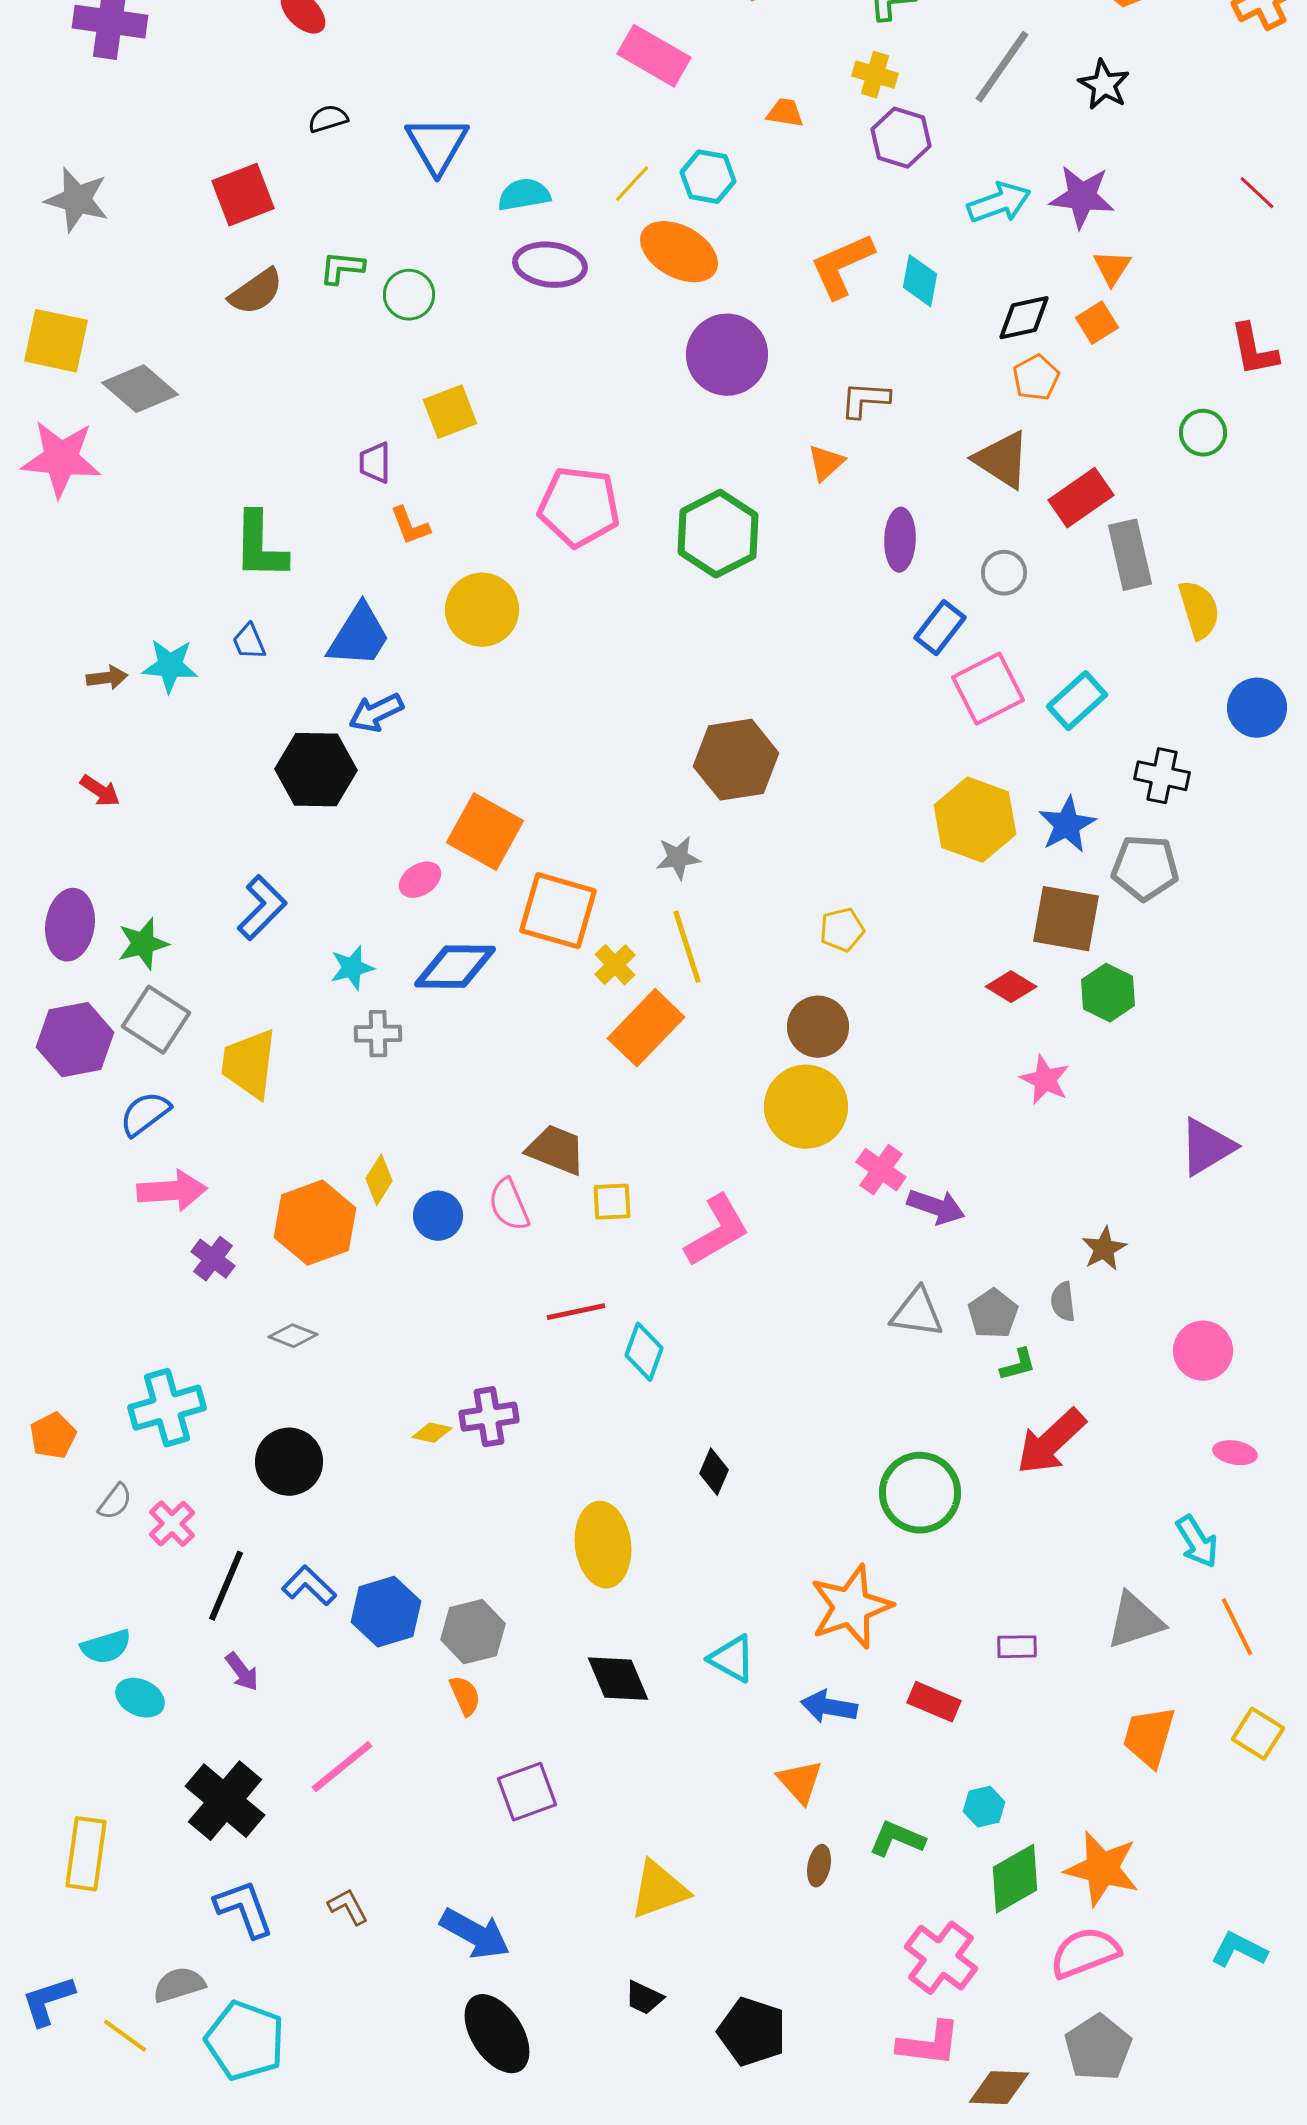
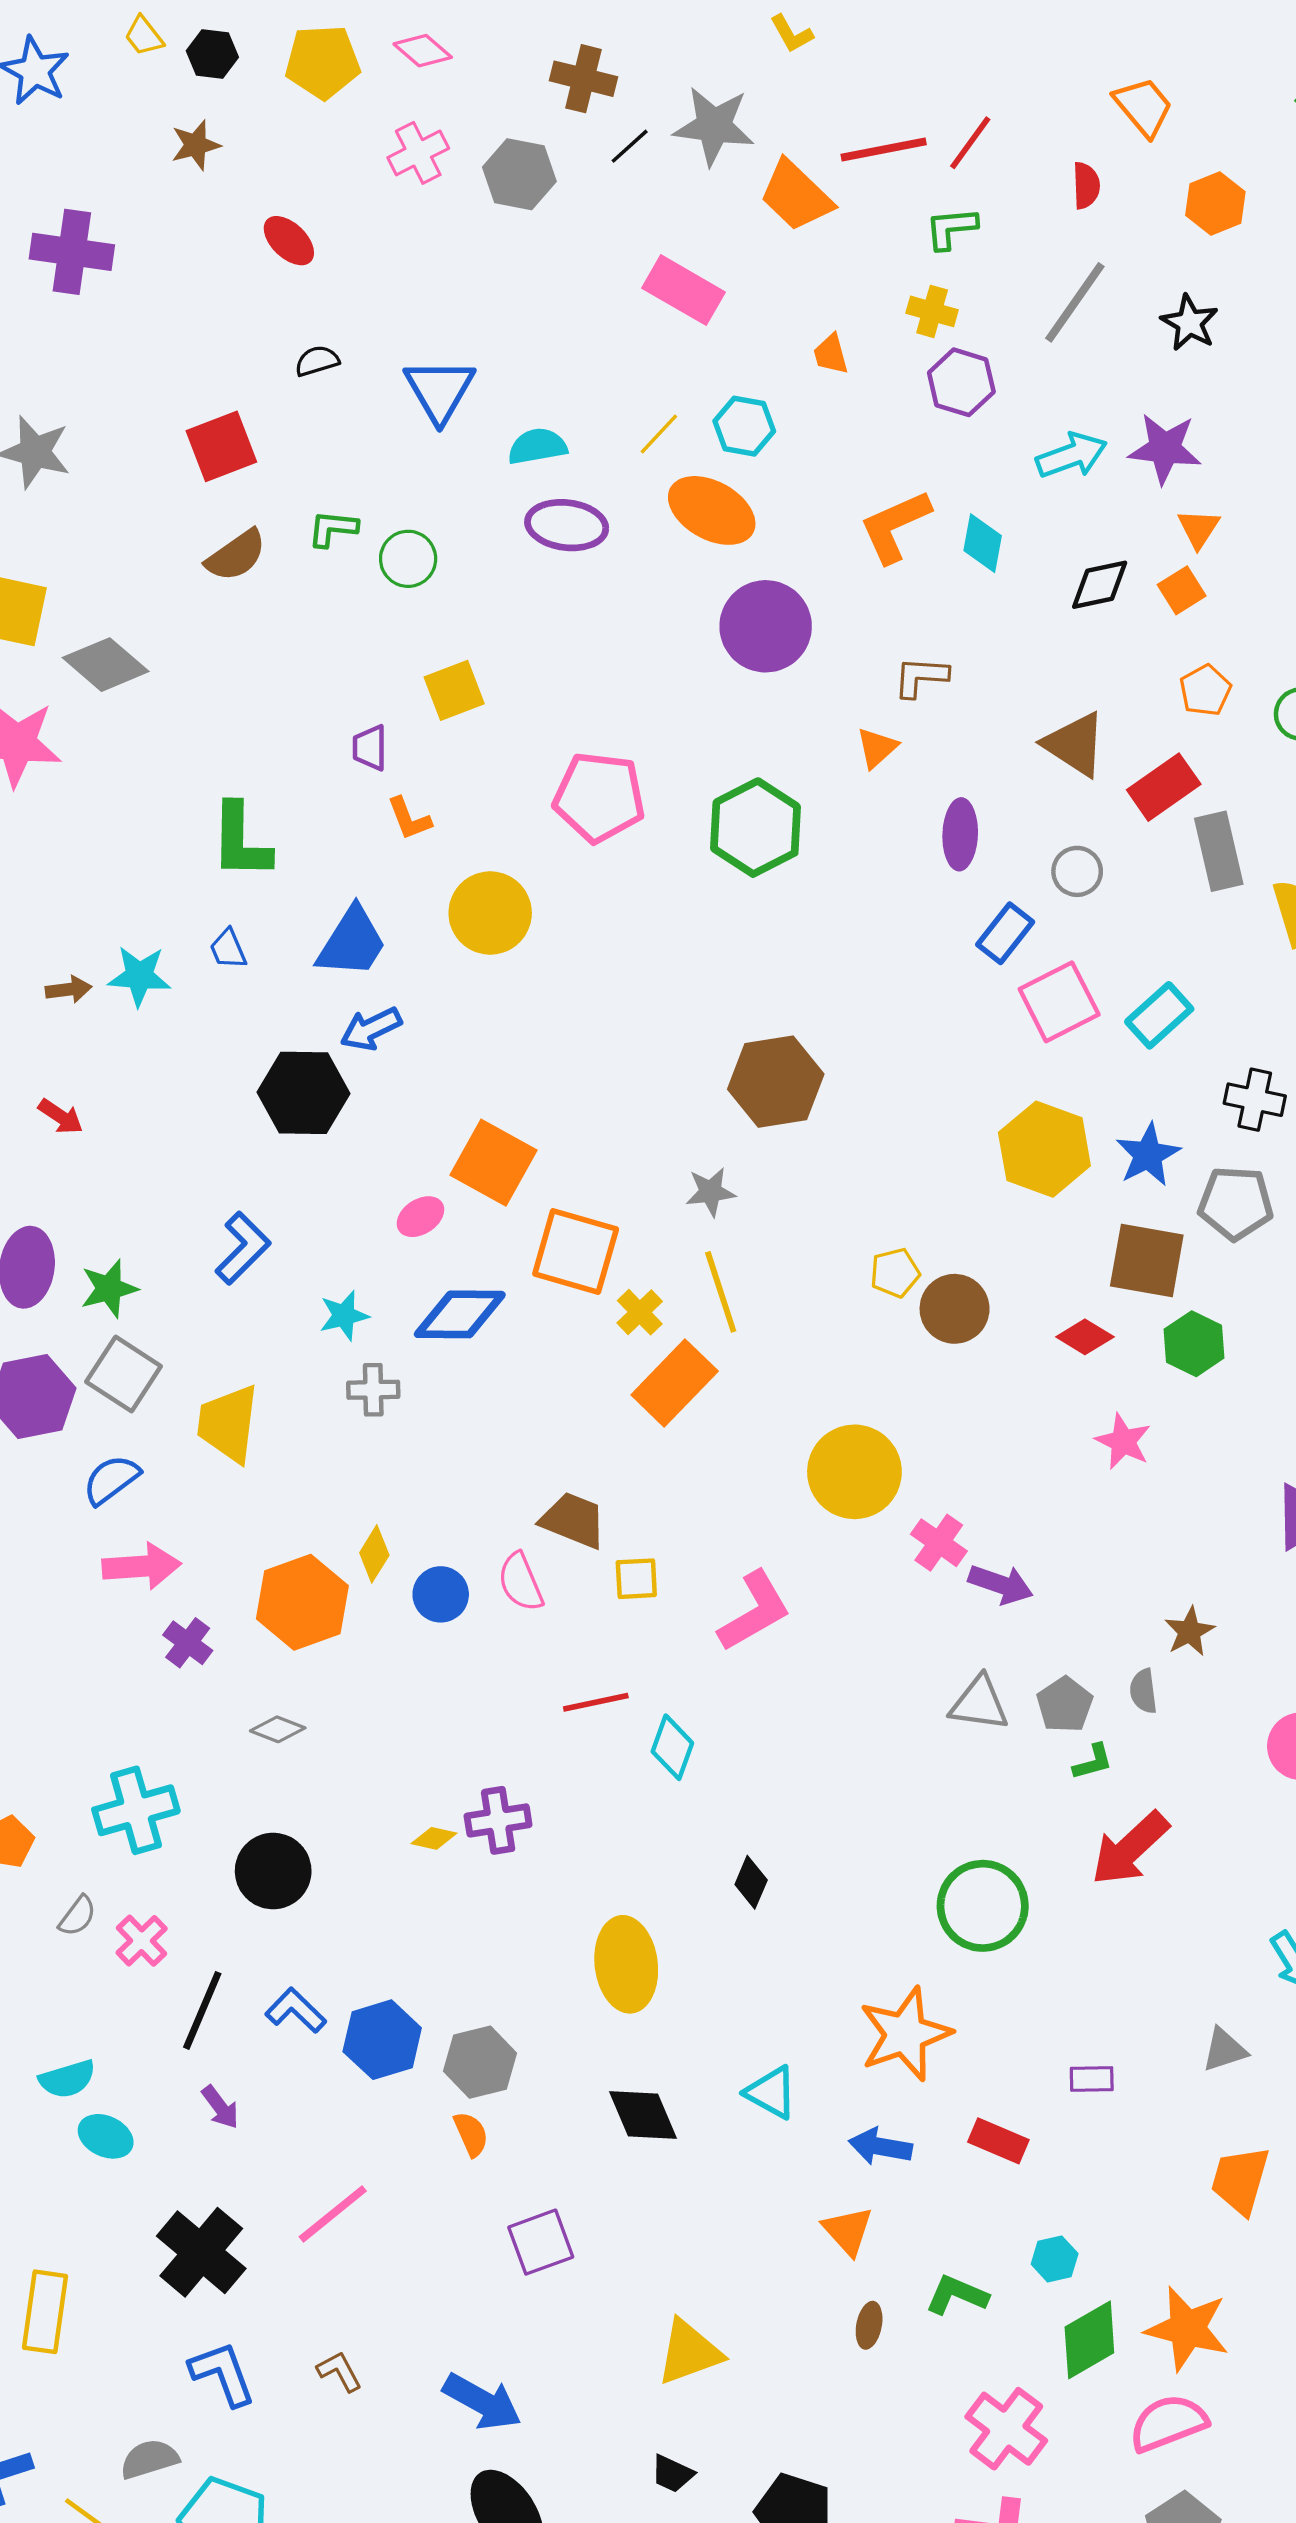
orange trapezoid: (785, 113) -> (831, 354), turned -114
orange pentagon: (1036, 378) -> (1205, 690), moved
brown circle: (818, 1027) -> (955, 1309), moved
gray triangle: (1135, 1621) -> (1224, 2050), size x0.7

